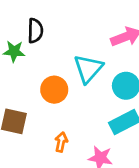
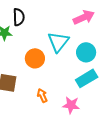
orange arrow: (61, 142) -> (42, 96), turned -32

